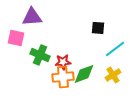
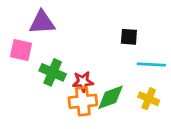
cyan line: (115, 49) -> (151, 64), turned 40
yellow cross: (113, 75) -> (149, 99), turned -35

